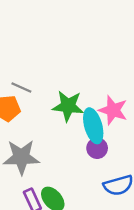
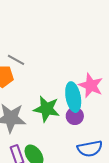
green star: (68, 106) -> (47, 109), moved

